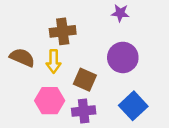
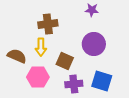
brown semicircle: (22, 57) -> (17, 56), moved
blue square: (133, 106) -> (102, 81), turned -30
purple cross: (84, 111) -> (74, 84), moved

